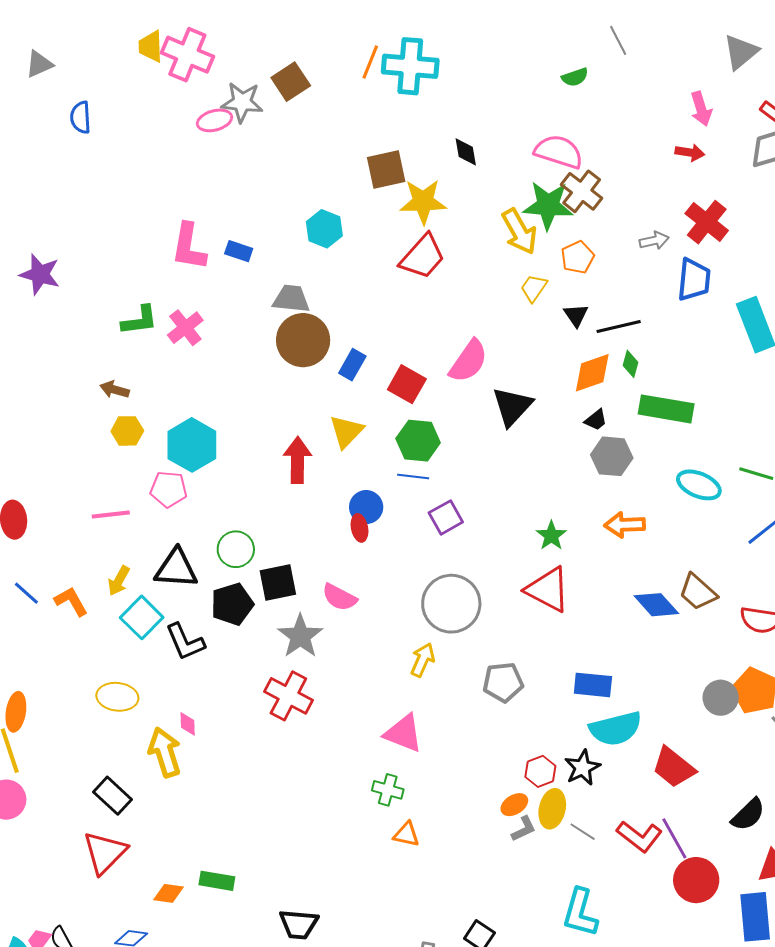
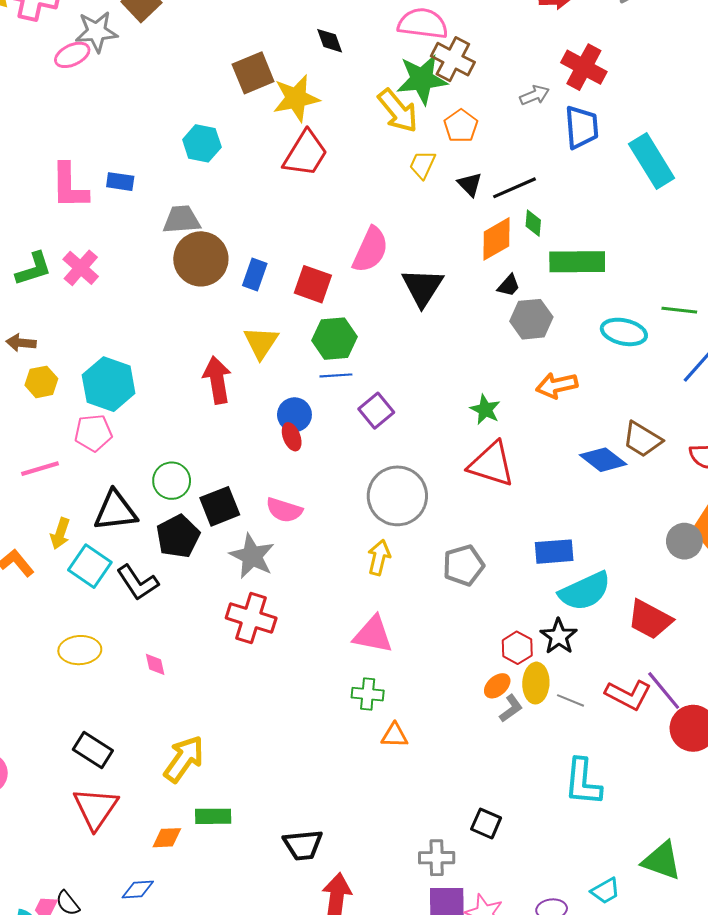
yellow arrow: (165, 752) -> (184, 759), moved, turned 63

